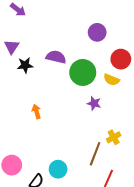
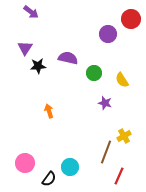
red circle: (121, 59) -> (131, 19), moved
green circle: (83, 72) -> (94, 73), size x0.6
yellow semicircle: (112, 80) -> (122, 80), turned 35

